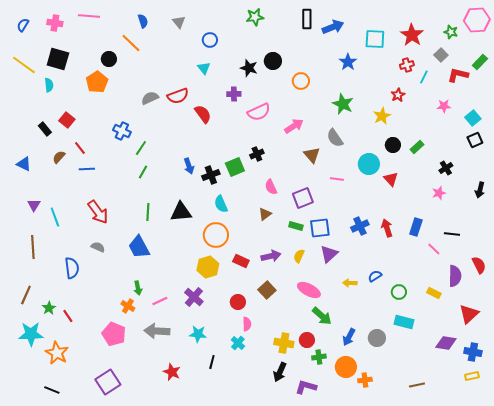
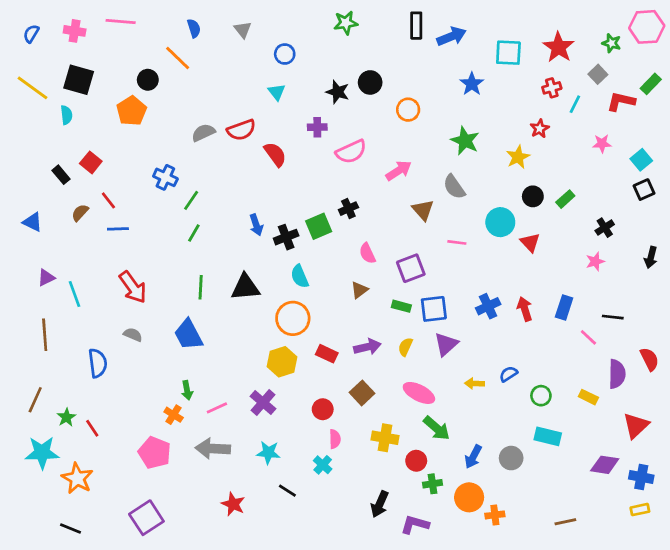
purple triangle: (34, 205) -> (46, 278), turned 32
yellow cross: (284, 343) -> (385, 438), moved
black line: (212, 362) -> (287, 491), turned -72

